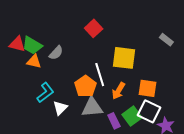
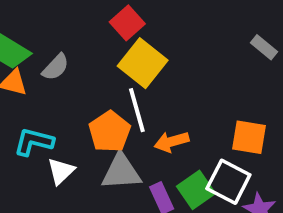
yellow square: (124, 58) -> (143, 63), moved, turned 30
orange square: (147, 88) -> (249, 137), moved
orange arrow: (118, 91) -> (172, 142), turned 42
cyan L-shape: (45, 93) -> (34, 142), turned -130

